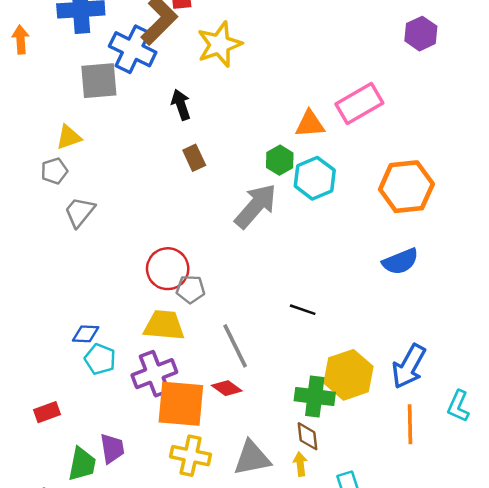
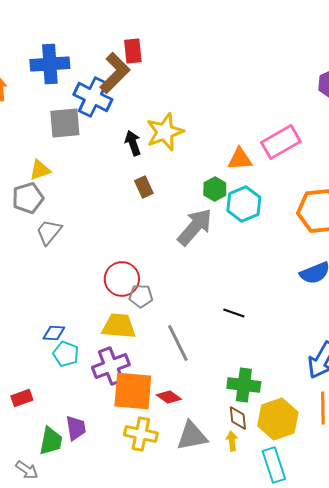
yellow star: (219, 44) -> (165, 132), moved
gray pentagon: (54, 171) -> (28, 198), size x1.4
yellow hexagon: (349, 375) -> (278, 419), moved
red diamond: (227, 388) -> (169, 397), moved

